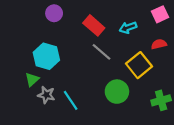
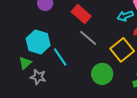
cyan arrow: (128, 28) -> (125, 16), moved
cyan line: (71, 100) -> (60, 57), moved

